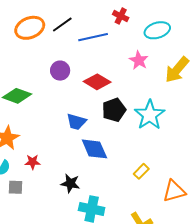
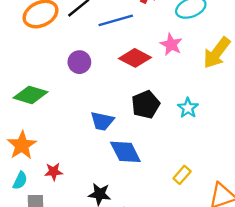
red diamond: (97, 82) -> (135, 58), moved
cyan star: (150, 115) -> (188, 108), size x0.6

